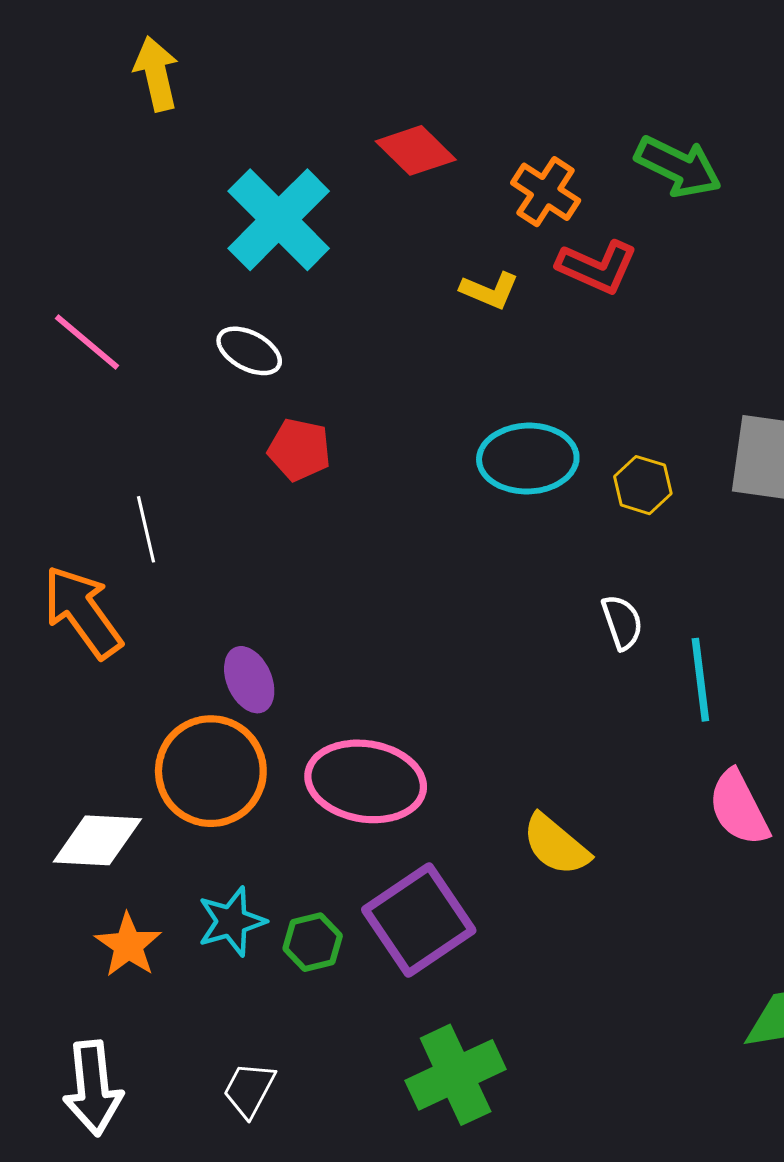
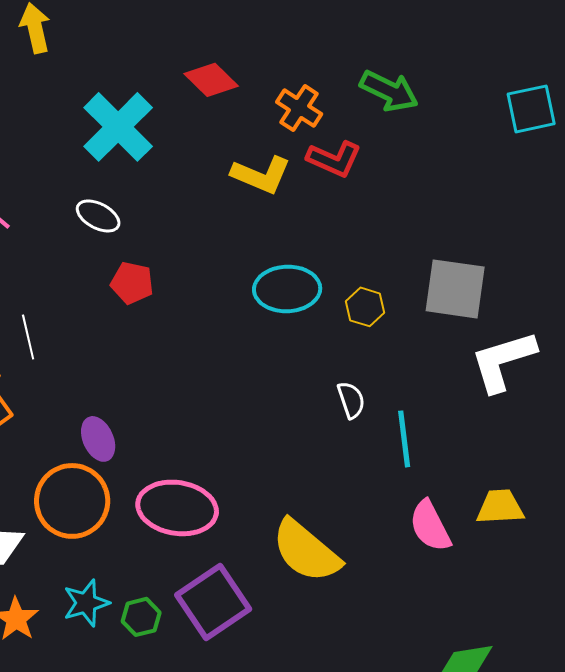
yellow L-shape: (490, 290) -> (261, 175), size x1.5
yellow semicircle: (556, 845) -> (306, 551), size x1.5

